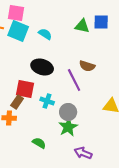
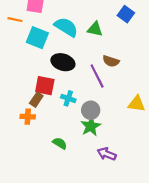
blue square: (101, 22) -> (126, 14), turned 35
green triangle: (82, 26) -> (95, 29), moved
cyan square: (18, 31) -> (37, 38), moved
cyan semicircle: (45, 34) -> (66, 27), size x1.6

